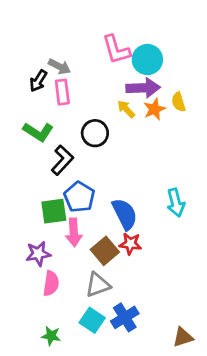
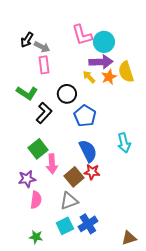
black arrow: (38, 81) -> (27, 40), moved
yellow semicircle: (179, 102) -> (126, 72), size x1.5
blue pentagon: (79, 197) -> (85, 116), moved
green square: (54, 211) -> (38, 149), turned -30
cyan square: (92, 320) -> (65, 226), turned 30

